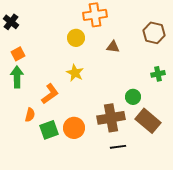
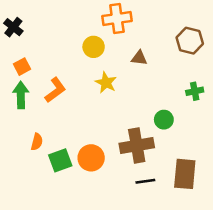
yellow star: (75, 73) -> (106, 83), moved
orange L-shape: (50, 94) -> (55, 90), moved
brown rectangle: (148, 121) -> (185, 174), moved, turned 55

